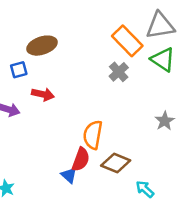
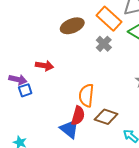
brown ellipse: (42, 46) -> (72, 26), moved
blue square: (19, 70) -> (25, 90), moved
blue triangle: (69, 175) -> (69, 129), size x1.5

